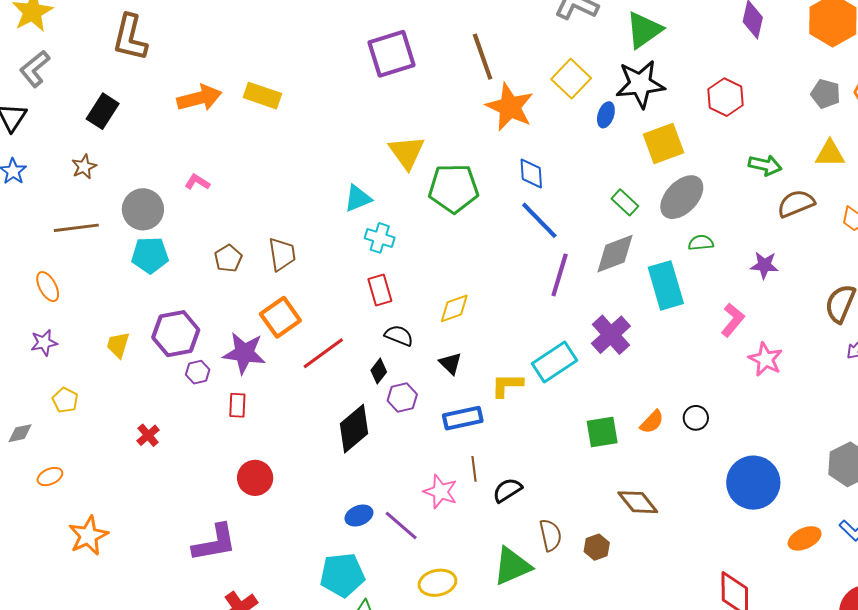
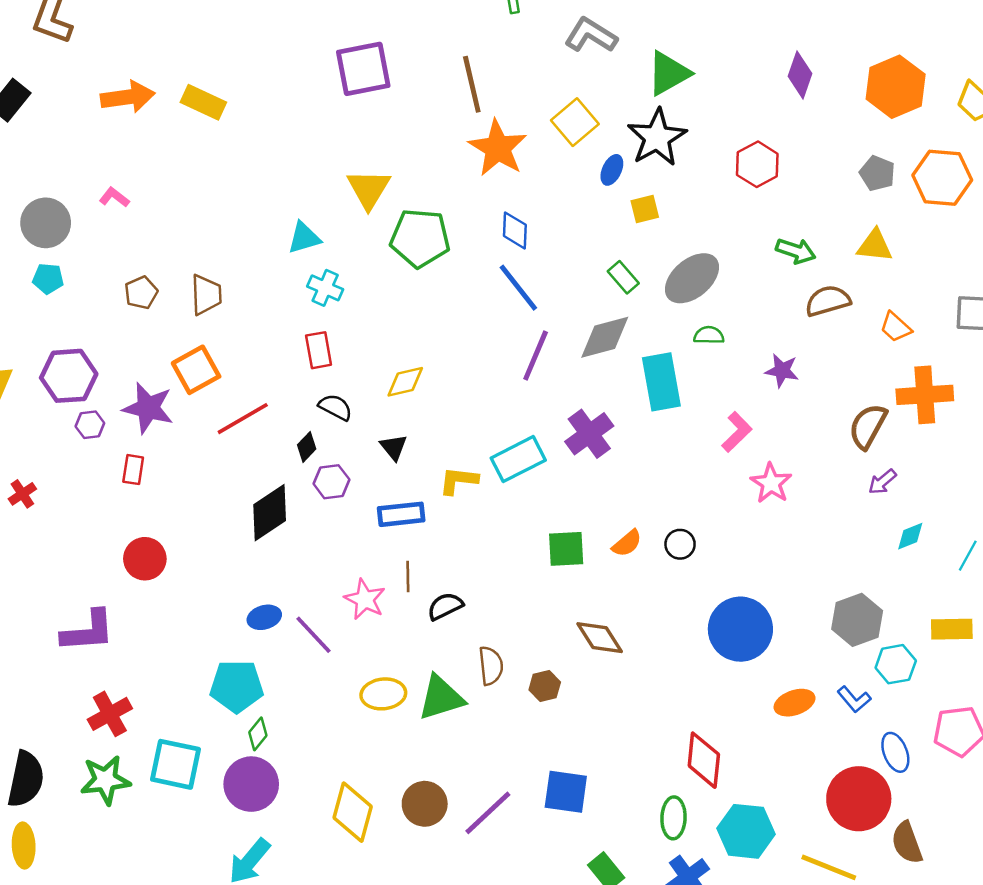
black star: (640, 84) -> (657, 138), turned -30
yellow square: (664, 144) -> (645, 209), moved, size x0.6
cyan pentagon: (150, 255) -> (48, 279), size x0.7
yellow ellipse: (437, 583) -> (383, 694), moved

